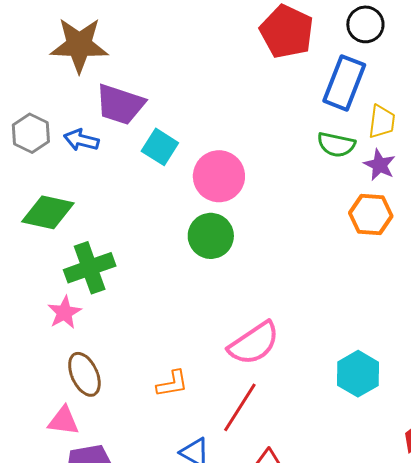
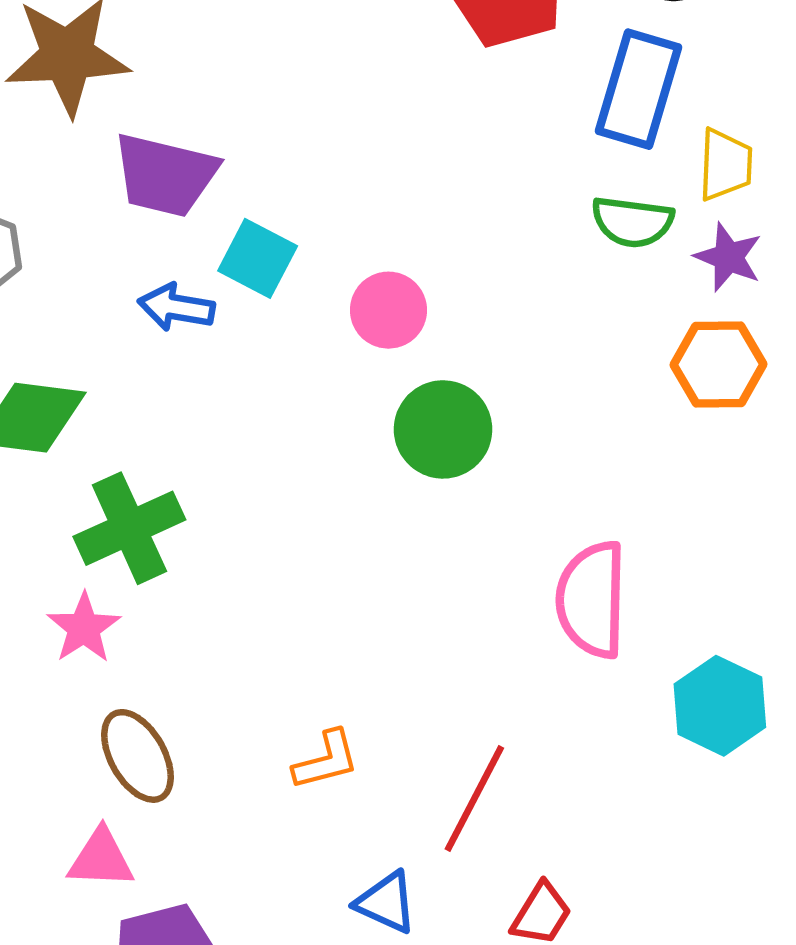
blue arrow: (81, 140) -> (176, 307), moved
pink circle: (219, 176) -> (388, 310), size x0.7
green circle: (211, 236) -> (443, 429), moved
pink semicircle: (254, 343) -> (592, 600), moved, turned 130

